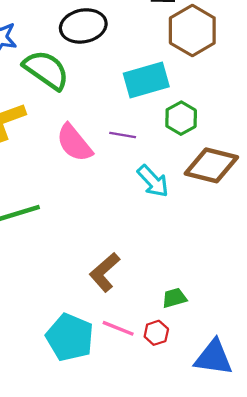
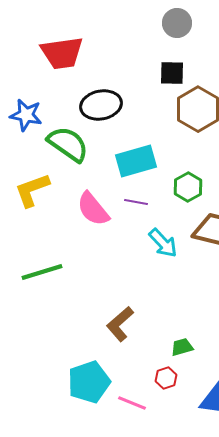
cyan rectangle: (146, 80) -> (136, 161), moved
pink line: (118, 328) -> (132, 403), moved
cyan pentagon: (70, 337) -> (89, 382), turned 30

